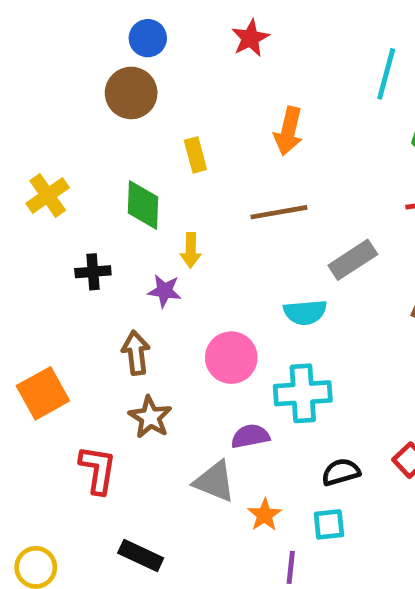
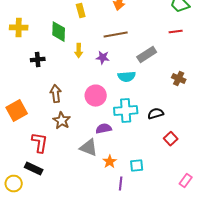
yellow cross: (48, 195) -> (19, 28), turned 36
purple star: (164, 291) -> (103, 58), moved
black semicircle: (341, 472) -> (156, 114), moved
black rectangle: (141, 555) -> (34, 169), moved

